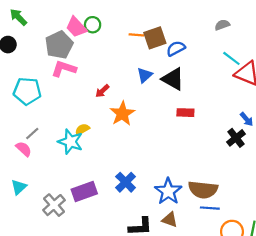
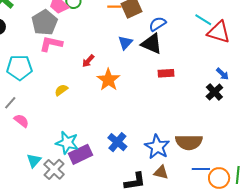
blue semicircle: (176, 48) -> (157, 24), moved
yellow semicircle: (82, 129) -> (61, 90), moved
gray line: (32, 134) -> (10, 103), moved
cyan star: (70, 142) -> (67, 143), moved
cyan triangle: (19, 187) -> (34, 161), moved
blue line: (210, 208) -> (201, 169), moved

